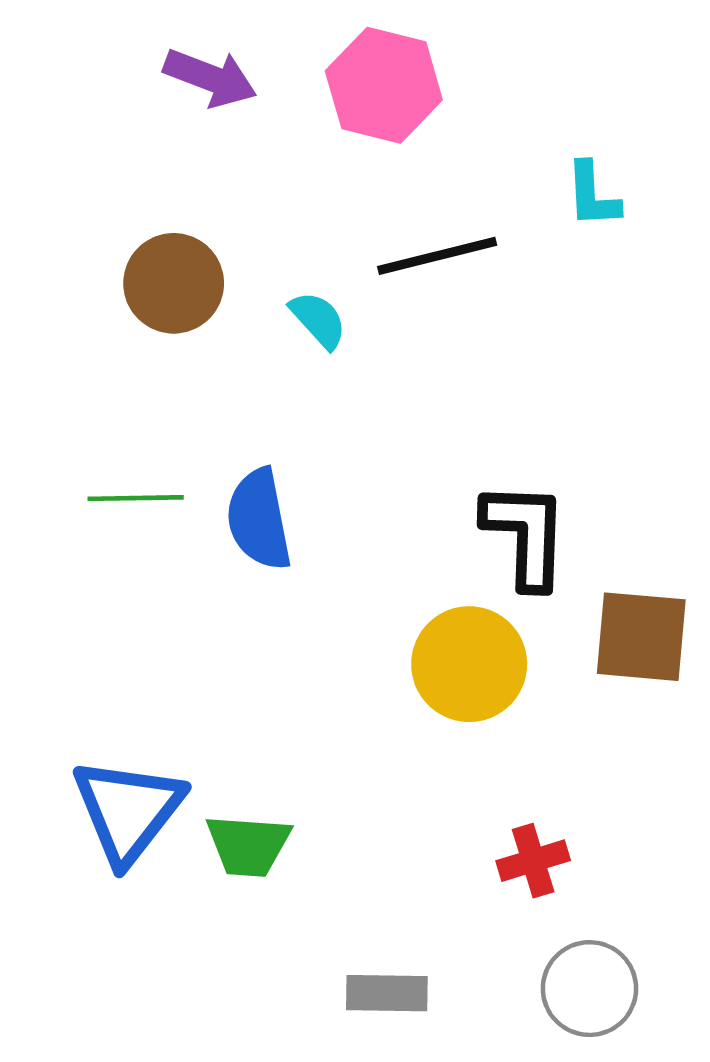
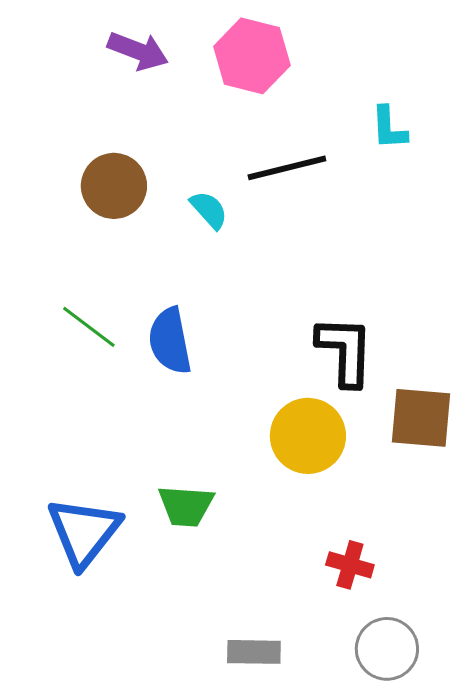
green line: (136, 498) -> (89, 327), turned 38
green trapezoid: (248, 845) -> (186, 506), moved
red cross: (533, 861) -> (350, 565), turned 33

